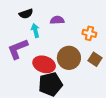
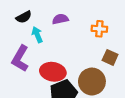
purple L-shape: (18, 49) -> (20, 59), turned -30
brown circle: (69, 58) -> (92, 82), moved

